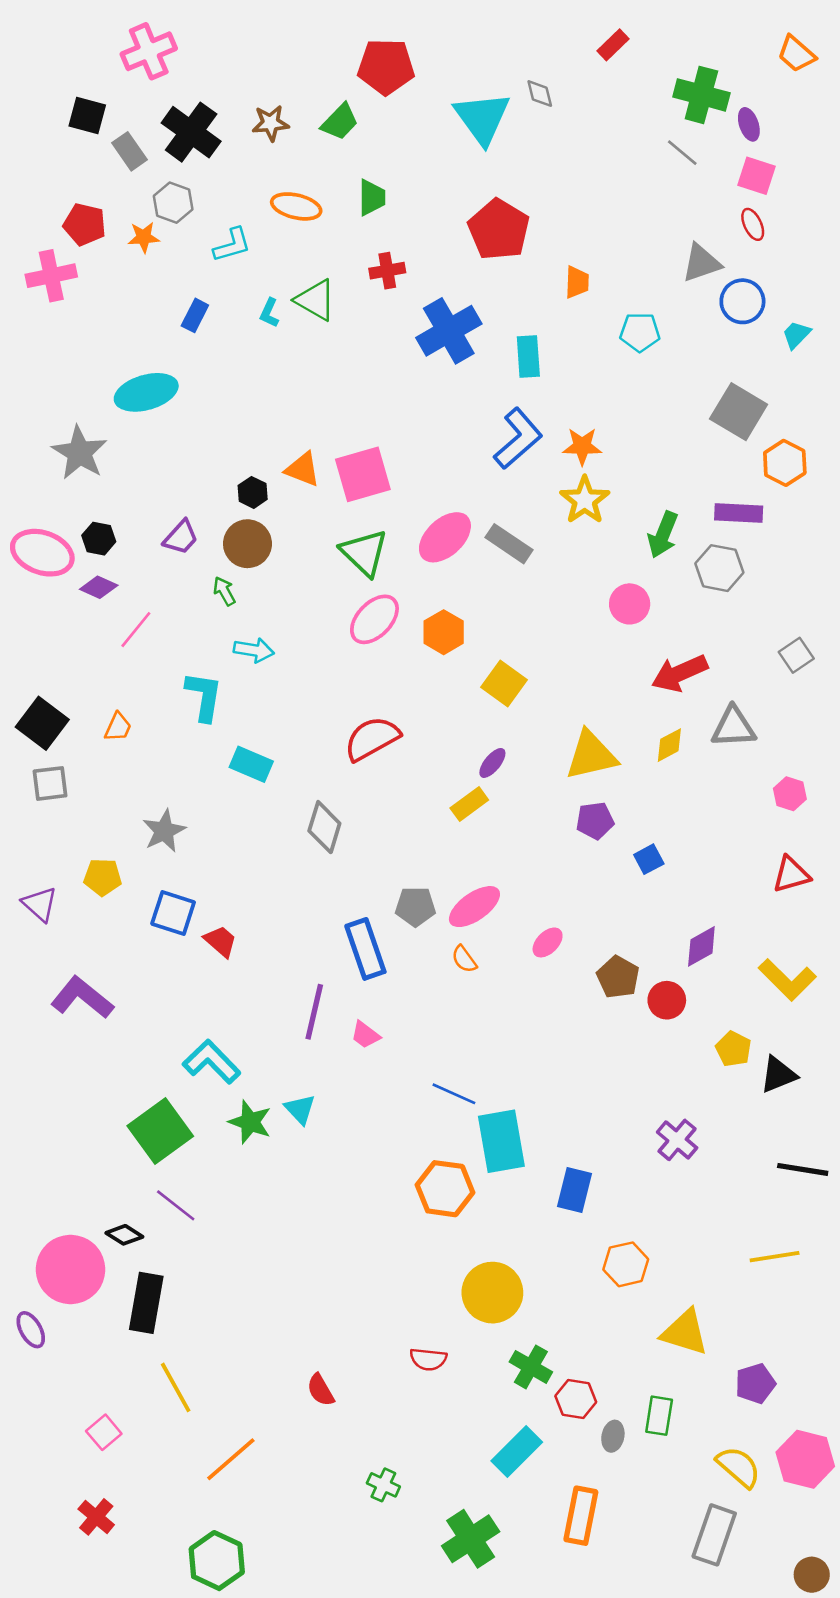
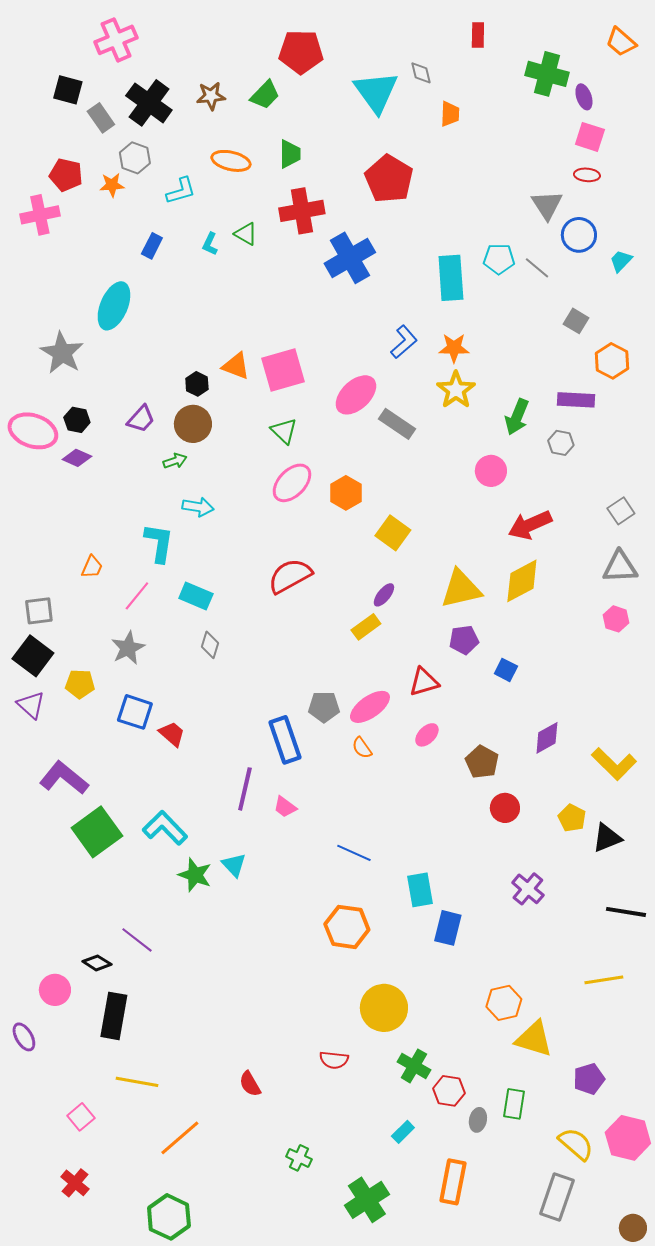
red rectangle: (613, 45) -> (478, 35), turned -45
gray line: (682, 153) -> (537, 268), moved
red ellipse: (753, 224) -> (587, 175), turned -60
gray triangle: (701, 263) -> (547, 205), turned -44
red cross: (387, 271) -> (302, 211), size x1.6
orange trapezoid: (577, 282) -> (450, 114), moved
green triangle: (315, 300) -> (246, 234), size x0.7
cyan rectangle: (528, 356) -> (451, 278), moved, size x1.4
cyan ellipse: (146, 392) -> (114, 306), turned -51
gray square: (739, 412) -> (576, 321), size x0.6
blue L-shape: (518, 439) -> (404, 342), size x0.7
pink ellipse: (445, 537) -> (356, 395), moved
green triangle: (364, 553) -> (284, 431), size x0.7
gray hexagon: (719, 568) -> (561, 443), size x0.7
green arrow: (224, 591) -> (175, 461), turned 100
pink line: (136, 630) -> (137, 596), moved
black square: (42, 723) -> (33, 656), moved
gray triangle: (733, 727) -> (620, 567), moved
yellow diamond: (669, 745) -> (522, 581), size x1.6
gray diamond: (324, 827) -> (210, 645), moved, size x0.7
blue square: (649, 859) -> (506, 670), turned -35
red triangle: (791, 875) -> (424, 682), moved
red circle: (667, 1000) -> (505, 808), moved
green square: (160, 1131) -> (97, 832), moved
cyan rectangle: (501, 1141) -> (420, 890), moved, size x0.7
orange hexagon: (626, 1264) -> (504, 1003), moved
pink circle: (71, 1269) -> (55, 990), size x0.6
yellow line: (176, 1387) -> (137, 1082), turned -51
cyan rectangle: (517, 1452) -> (403, 1132), size x0.6

